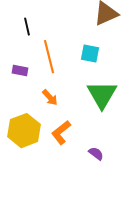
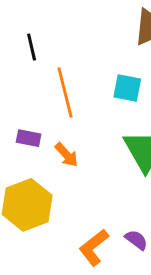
purple rectangle: (20, 71) -> (29, 138), moved
orange L-shape: (61, 133) -> (94, 247), moved

